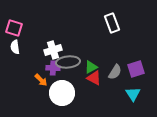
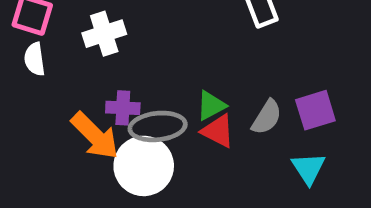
white cross: (53, 50) -> (104, 34), moved
gray ellipse: (68, 62) -> (158, 126), moved
orange arrow: (41, 80) -> (95, 136), size x1.6

